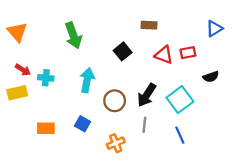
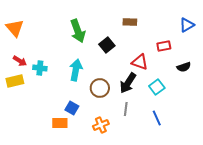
green arrow: (73, 35) -> (78, 31), moved
red triangle: (164, 55) -> (140, 62), moved
cyan square: (180, 100) -> (157, 87), size x0.7
orange rectangle: (46, 128) -> (60, 123), moved

